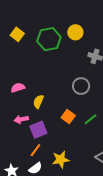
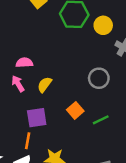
yellow circle: (75, 32) -> (103, 25), moved
pink arrow: (21, 119) -> (18, 84), moved, turned 56
orange line: (35, 150) -> (28, 141), turned -40

